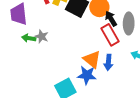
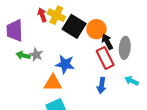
orange triangle: (92, 59) -> (53, 83), moved, turned -42
blue star: (87, 75) -> (65, 64), moved

